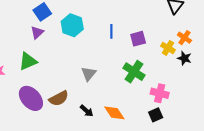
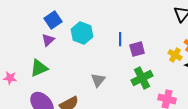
purple square: (138, 39) -> (137, 49), moved
green cross: (134, 72) -> (142, 78), turned 30

